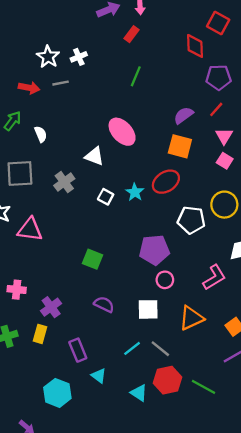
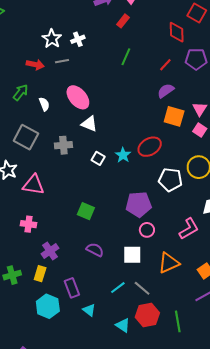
red line: (216, 109) -> (165, 65), moved
pink ellipse: (122, 132) -> (78, 97), moved
orange square: (180, 146) -> (174, 116), moved
gray square: (20, 173) -> (26, 137), turned 30
gray cross: (64, 182) -> (63, 145), turned 30
pink cross: (17, 290) -> (29, 224), moved
green line: (203, 387) -> (178, 321), turned 50
cyan hexagon: (57, 393) -> (48, 306), moved

